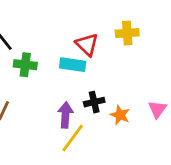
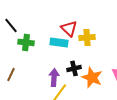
yellow cross: (127, 33) -> (87, 37), moved
orange star: (120, 115) -> (92, 77), size x1.5

